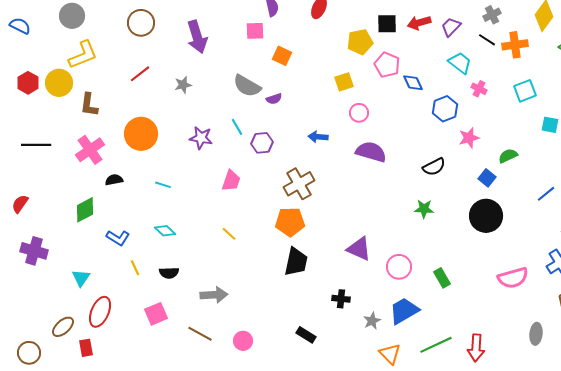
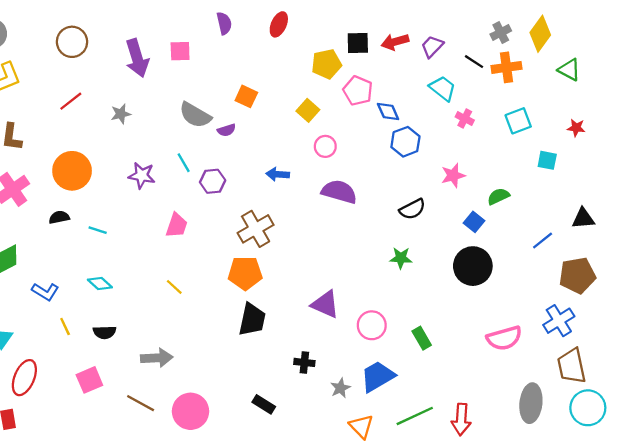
gray cross: (492, 15) -> (501, 33), moved
pink square: (255, 31) -> (180, 51), moved
orange square: (282, 56) -> (246, 96), moved
yellow square: (344, 82) -> (308, 110), turned -30
blue hexagon: (445, 109) -> (405, 142), moved
black semicircle: (114, 180) -> (59, 217), moved
gray ellipse: (536, 334) -> (531, 403), size x1.5
pink circle: (243, 341) -> (191, 411), size x1.6

